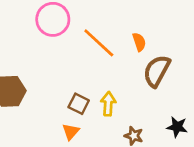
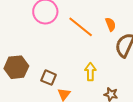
brown square: (79, 104) -> (49, 78), moved

